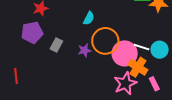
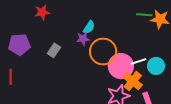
purple pentagon: (32, 33) -> (19, 44), moved
white line: (141, 47) -> (138, 61), turned -42
purple star: (85, 50) -> (83, 39), moved

